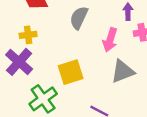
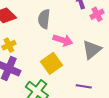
pink arrow: (110, 40) -> (63, 40), moved, turned -72

